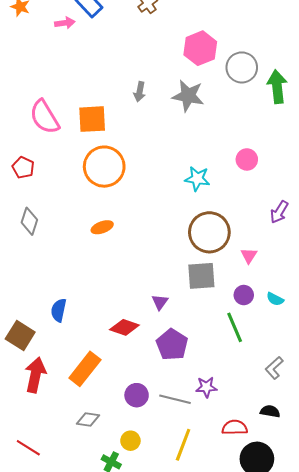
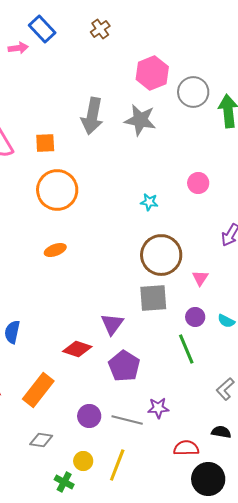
gray arrow: (140, 92) -> (92, 116), size x1.8
orange square: (92, 119) -> (45, 143), size x0.7
cyan star: (197, 179) -> (149, 202), size x0.7
purple triangle: (160, 302) -> (112, 324), size x1.4
yellow line: (183, 445) -> (117, 465), moved

